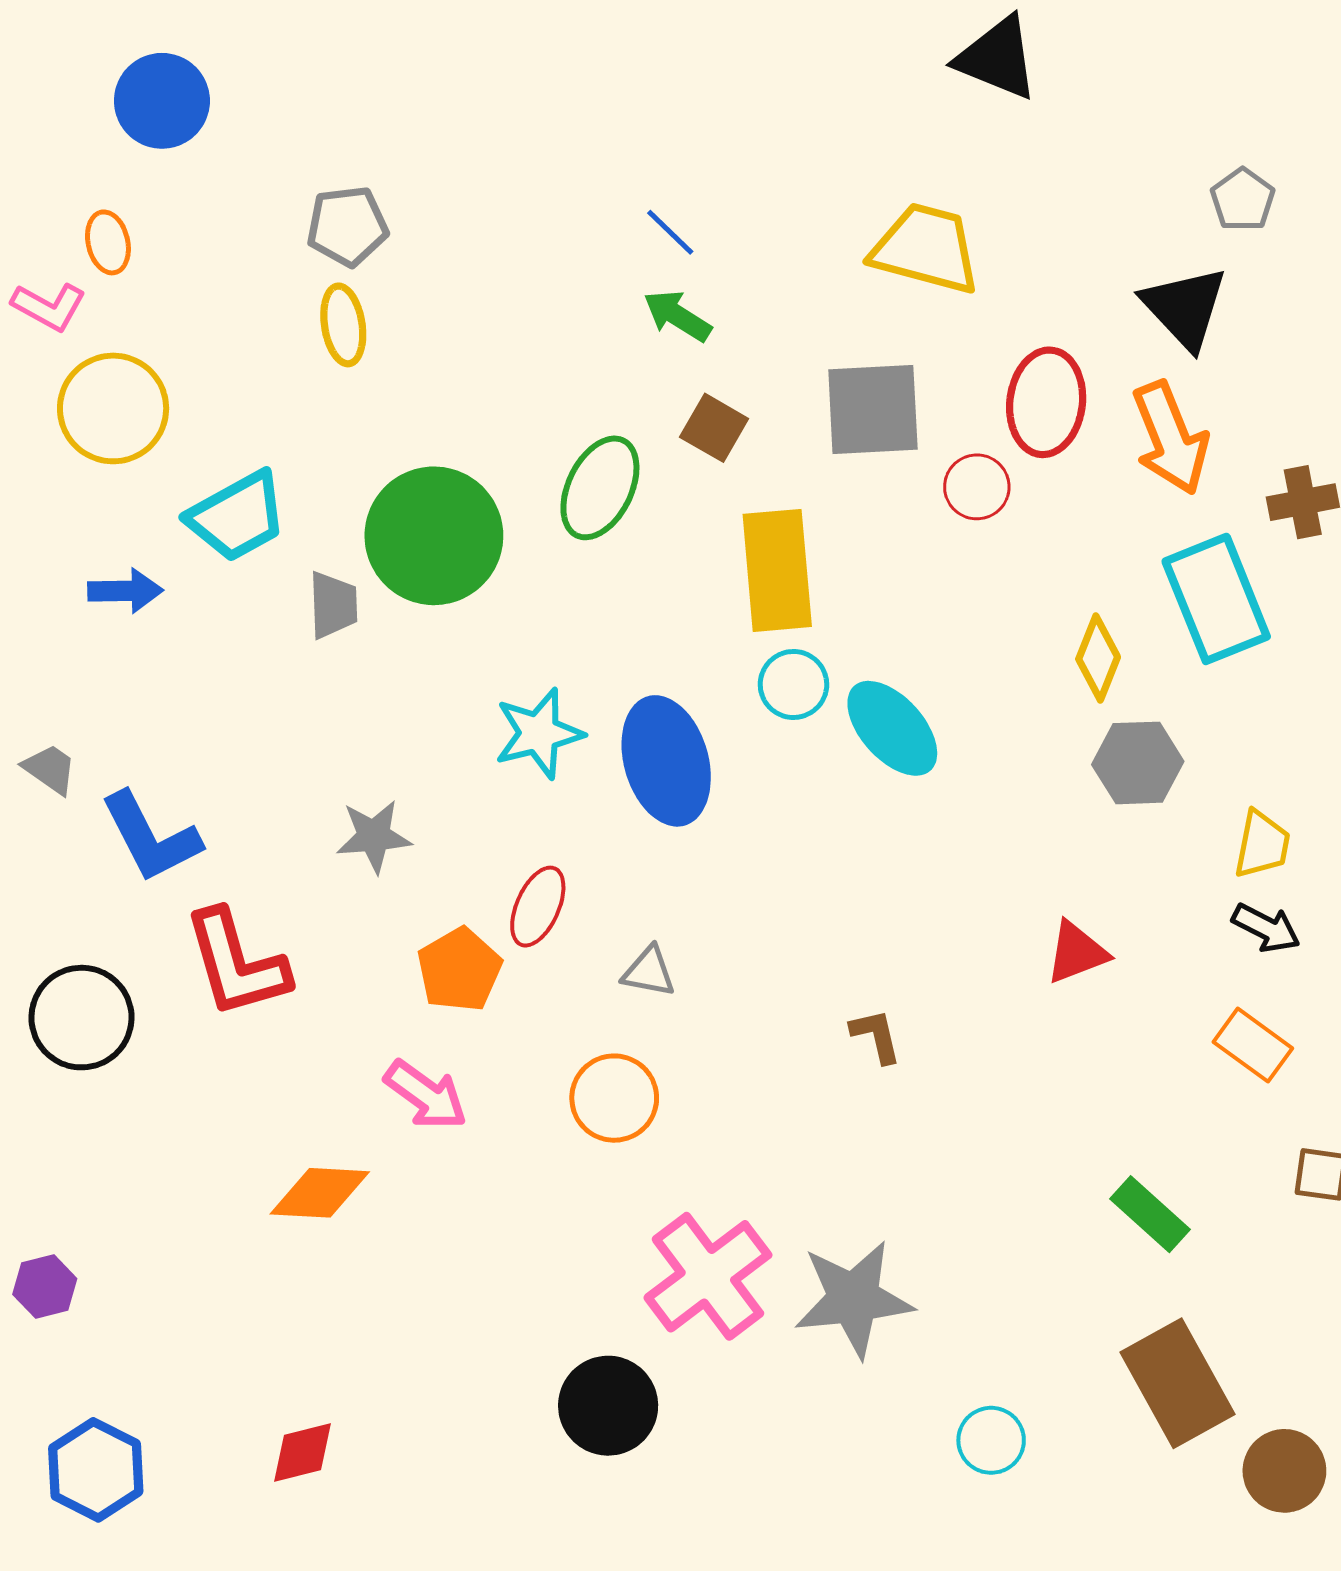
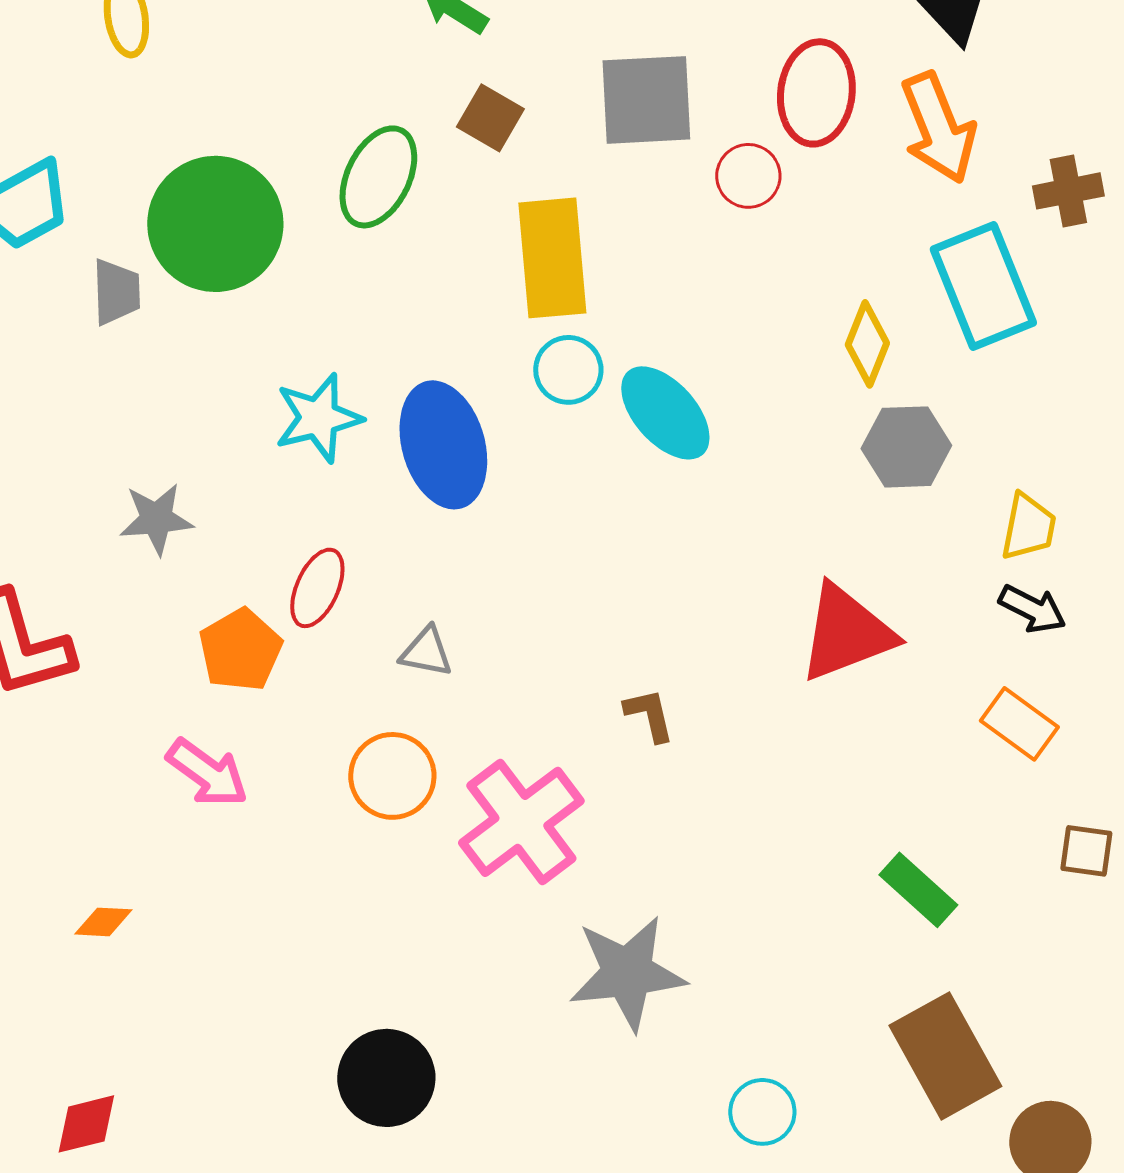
red triangle: (1077, 952) -> (846, 633), size x1.6
orange diamond: (320, 1193) -> (103, 922), moved, size x0.6
pink cross: (708, 1276) -> (521, 822), moved

